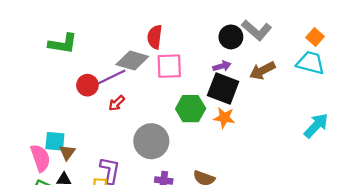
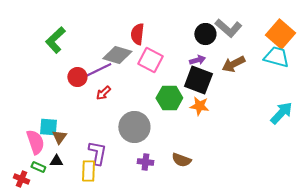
orange square: (315, 37) -> (280, 34), size x1.8
green L-shape: (63, 44) -> (55, 40), turned 128
pink square: (169, 66) -> (150, 60), turned 30

